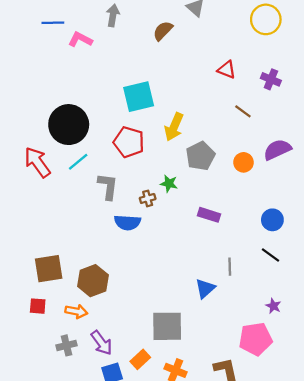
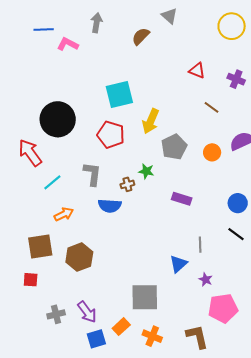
cyan line: (78, 162) -> (52, 182), moved
purple star: (273, 306) -> (206, 280), moved
orange arrow: (76, 311) -> (64, 214), moved, turned -36

